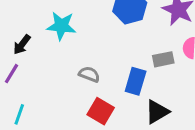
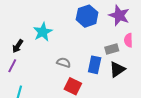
cyan star: (61, 26) -> (43, 32), turned -30
black triangle: (157, 112) -> (117, 69), moved

